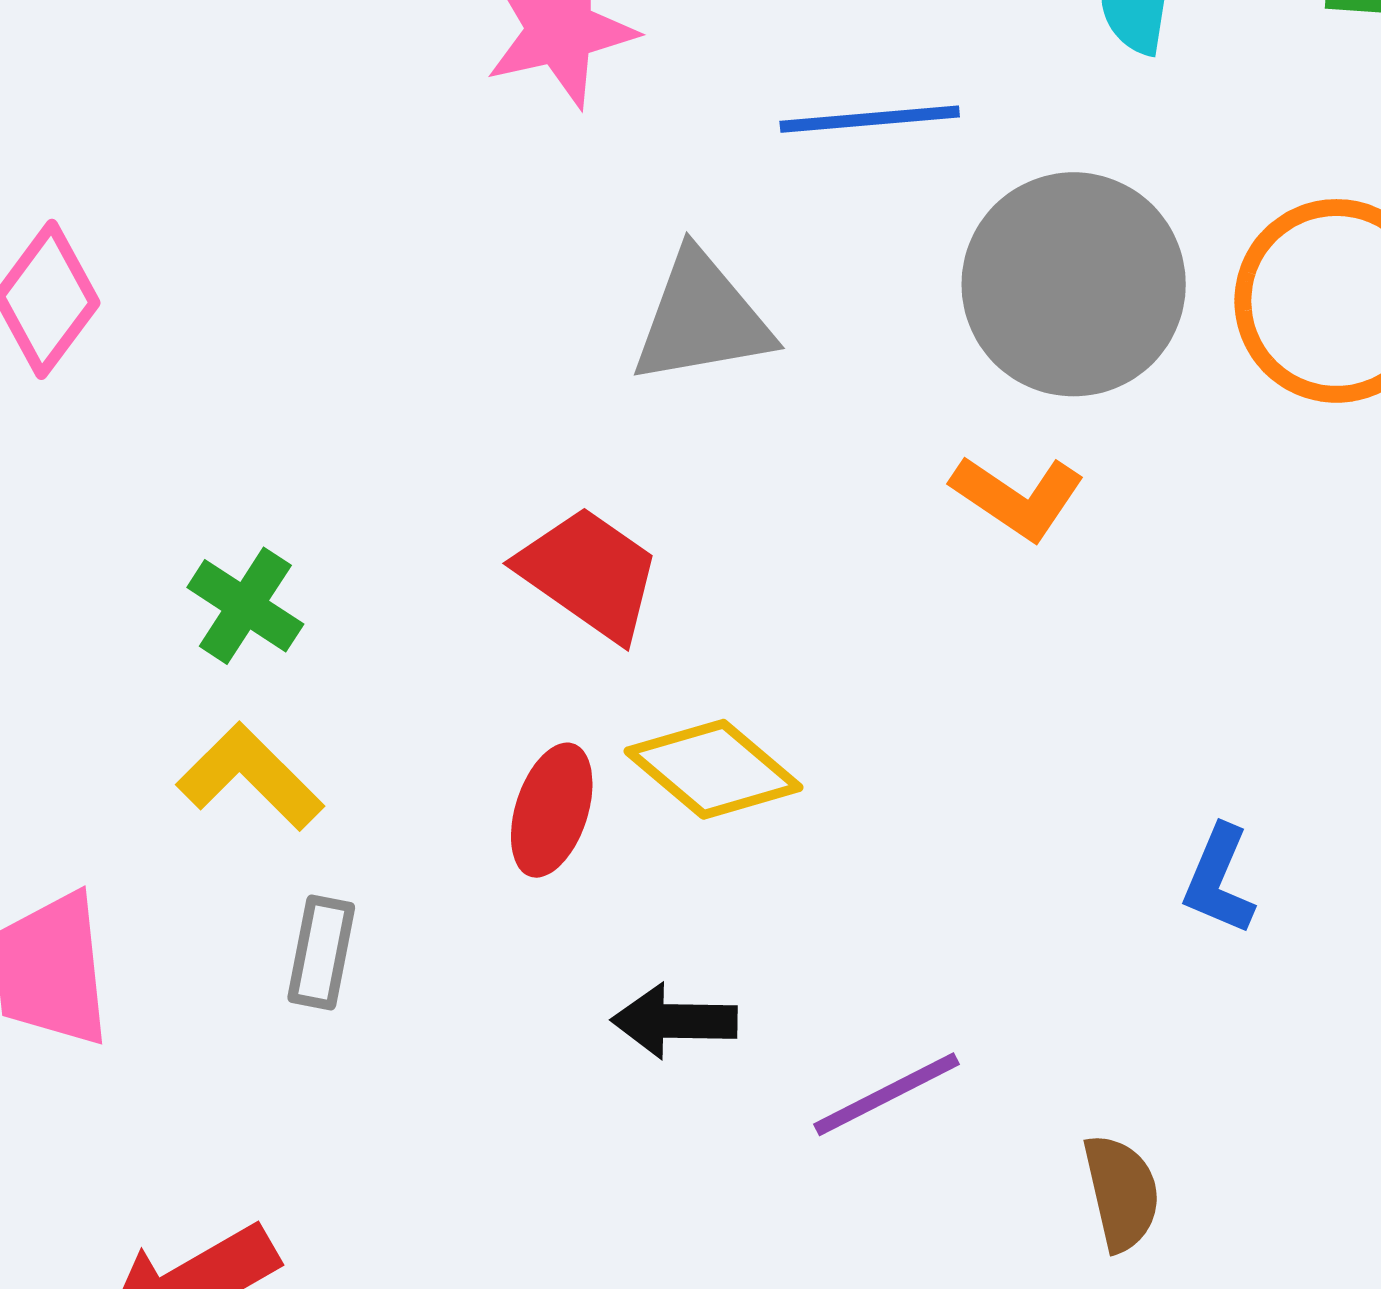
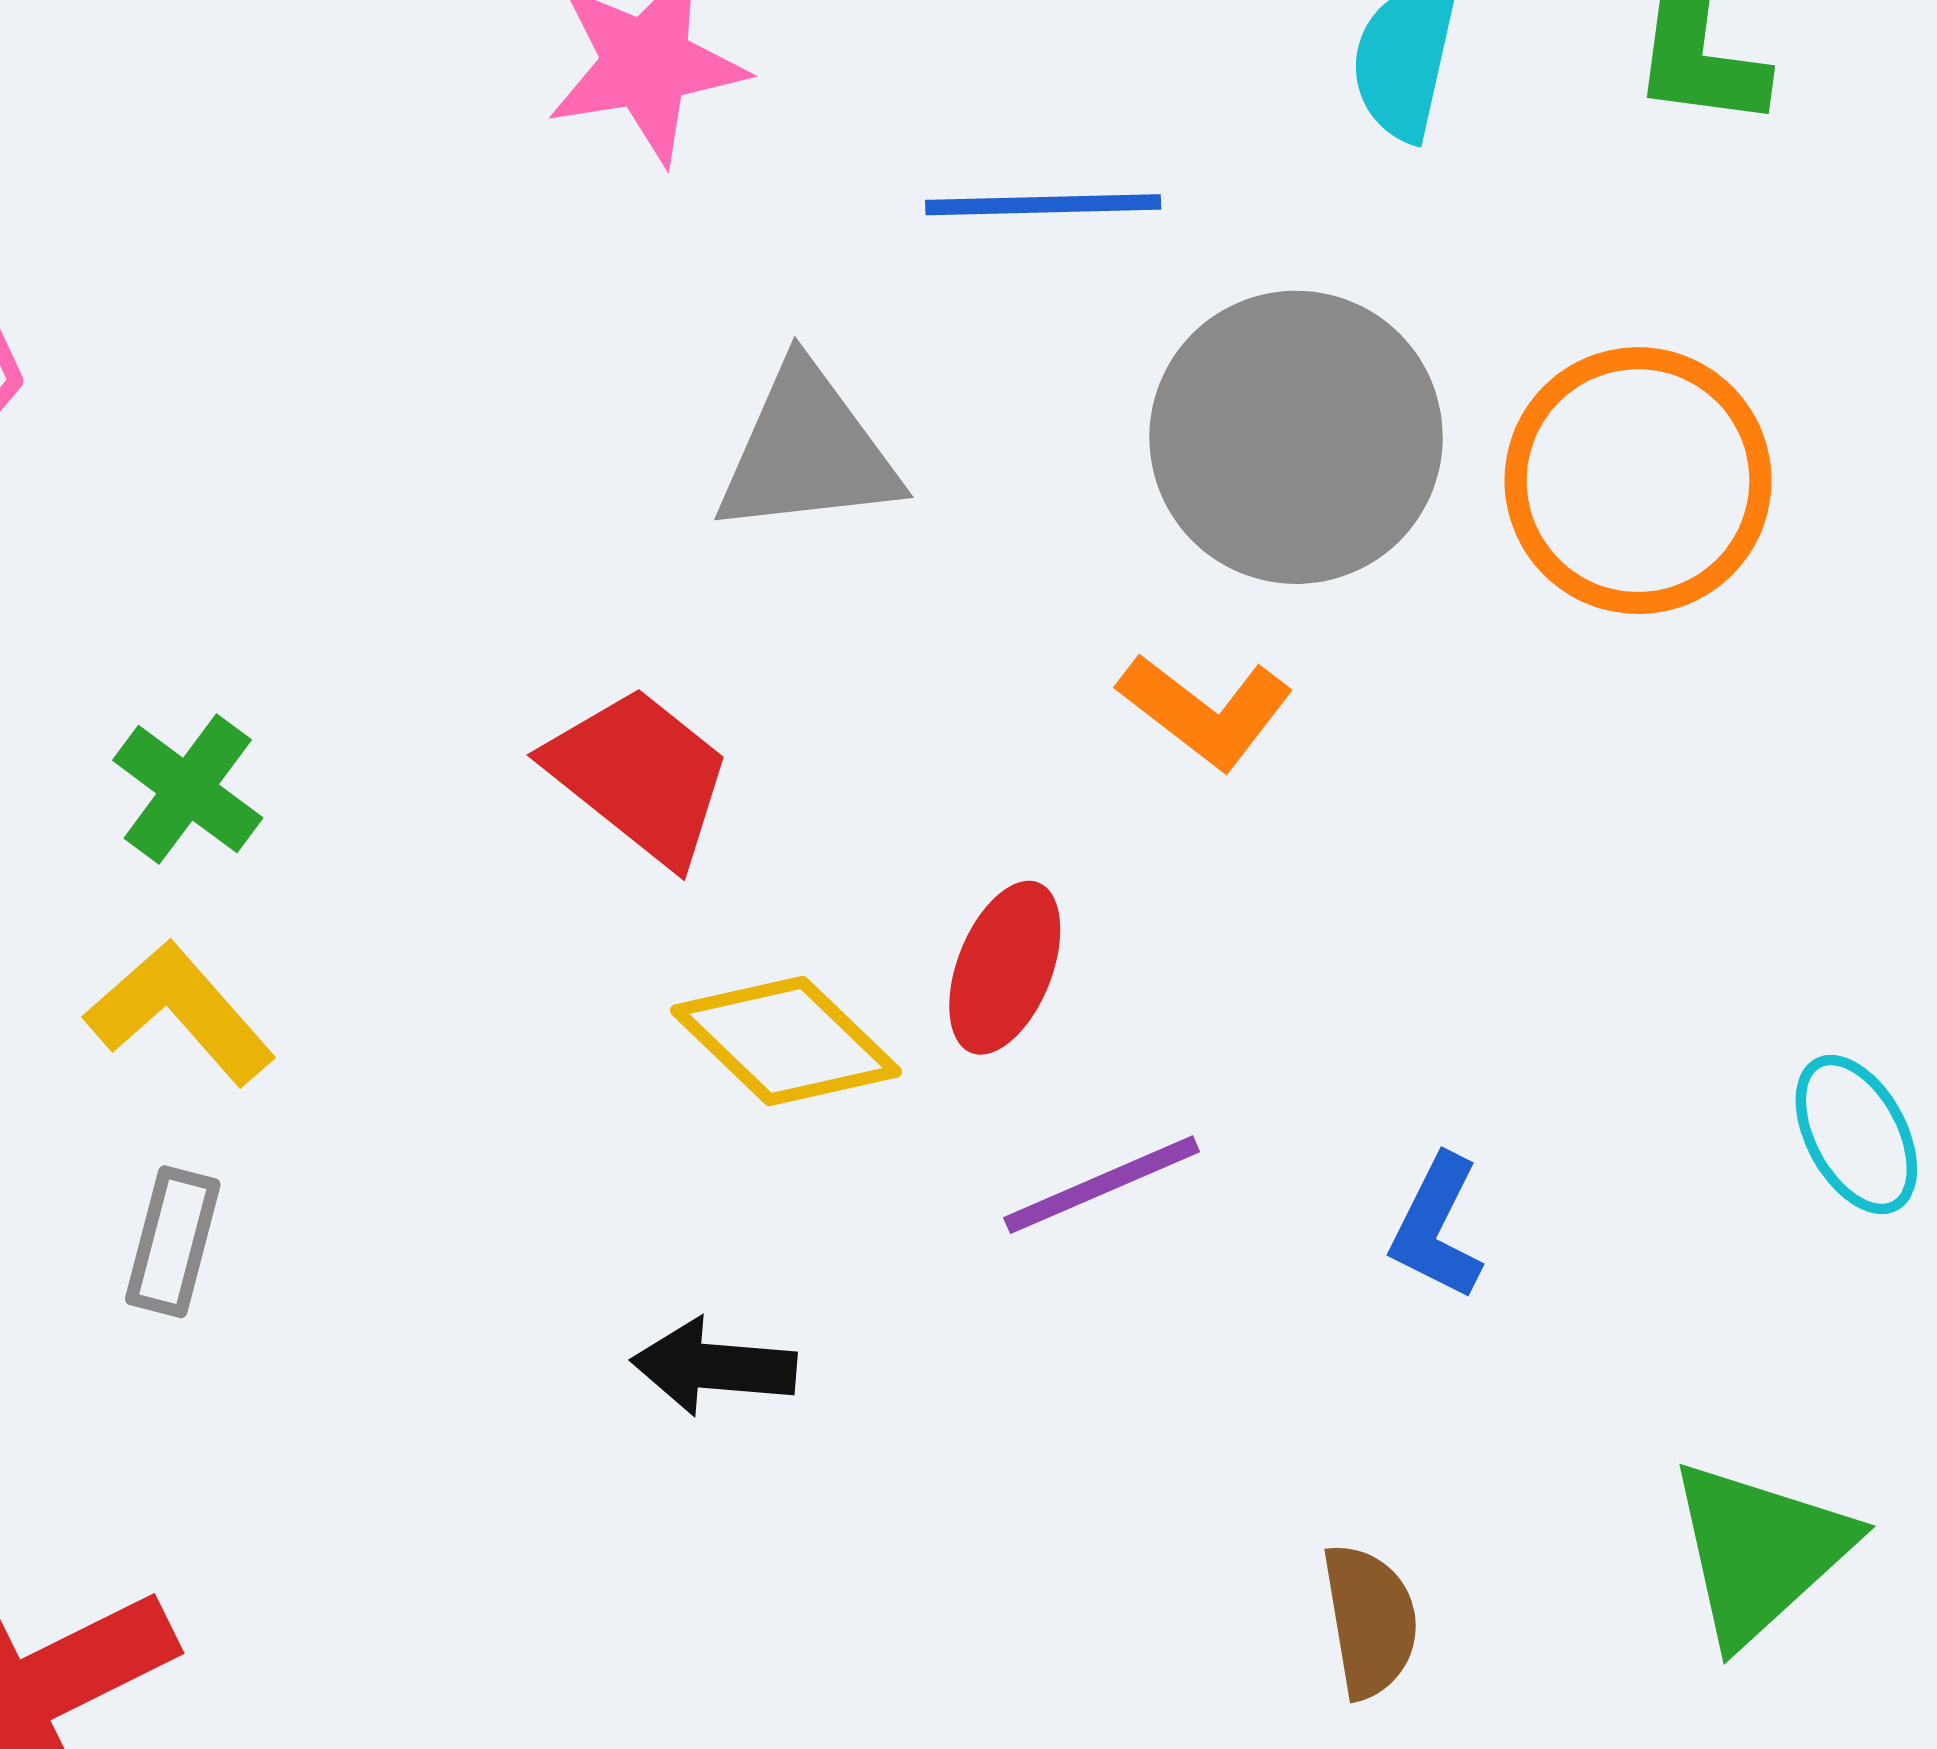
red ellipse: (552, 810) -> (1005, 968), moved
gray rectangle: (321, 953) -> (173, 1242), moved
purple line: (887, 1094) -> (1102, 1185), moved
brown semicircle: (1121, 1193) -> (1370, 1621), moved

